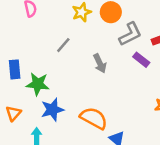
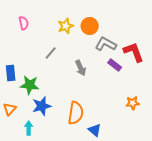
gray L-shape: (130, 34) -> (106, 44), turned -125
orange semicircle: (94, 118) -> (76, 113), turned 70

